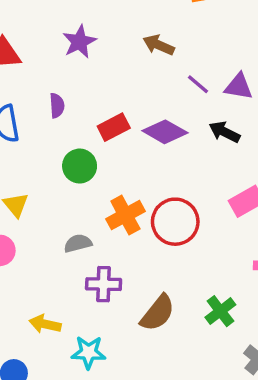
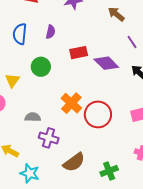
green circle: (80, 166) -> (41, 67), moved
orange cross: (125, 215) -> (71, 103), turned -35
gray semicircle: (78, 243) -> (33, 117), moved

